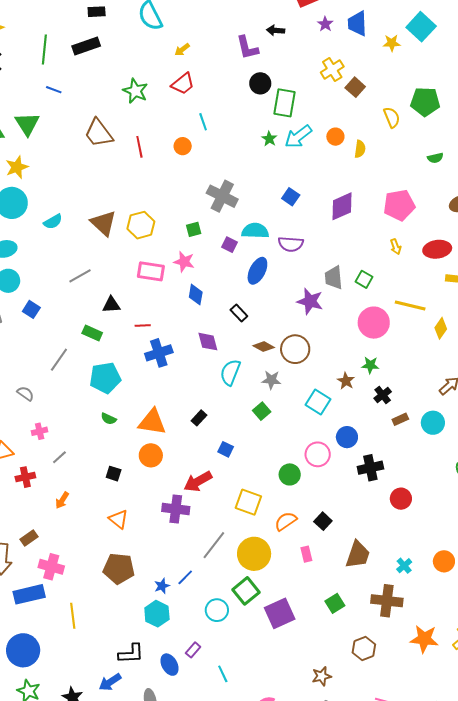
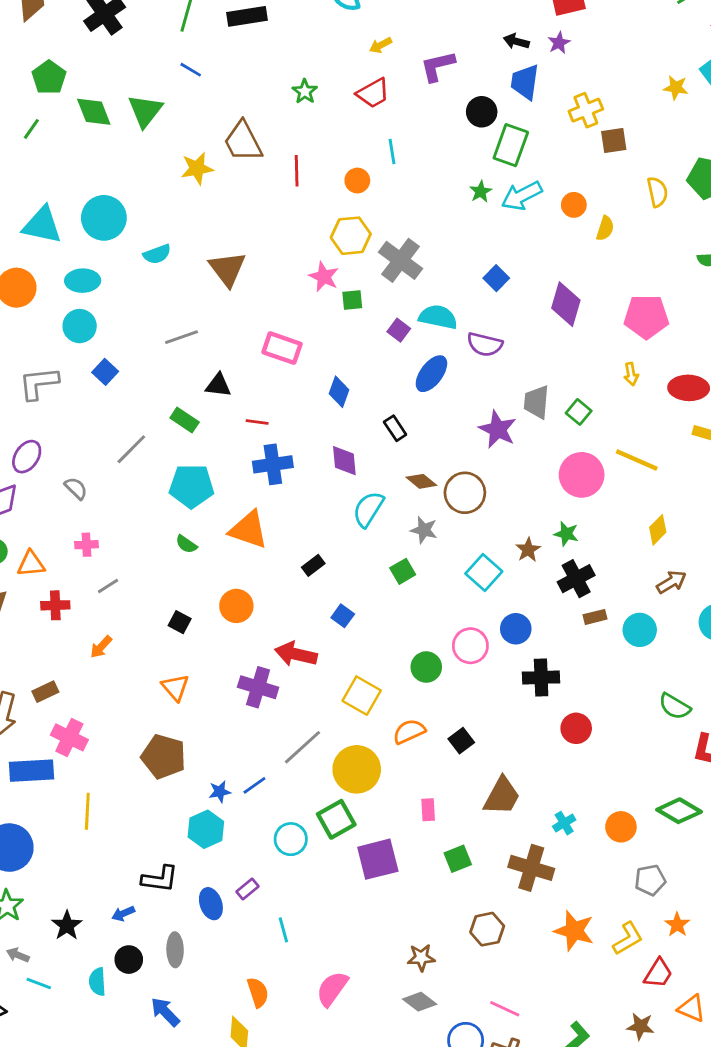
purple star: (325, 24) -> (559, 43), moved
blue trapezoid: (357, 24) -> (525, 82), moved
purple L-shape: (247, 48) -> (438, 66), moved, turned 80
brown square: (355, 87) -> (614, 141), turned 30
green star: (135, 91) -> (305, 91), size x0.7
yellow star: (17, 167) -> (197, 168), moved
purple diamond: (342, 206) -> (566, 304), turned -60
yellow hexagon: (141, 225) -> (351, 236), moved
pink star: (184, 262) -> (324, 277), moved
yellow diamond: (441, 328) -> (658, 530), moved
black cross: (383, 395) -> (576, 579), size x1.4
orange triangle: (152, 422) -> (249, 530), moved
red arrow: (198, 481) -> (296, 654), turned 32
pink rectangle: (306, 554) -> (428, 810), moved
blue arrow: (110, 682) -> (123, 914), size x0.7

